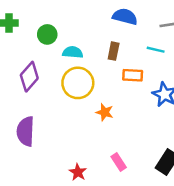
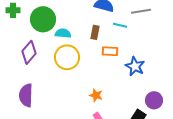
green circle: (47, 34) -> (43, 19), size x1.6
cyan line: (156, 50) -> (120, 25), moved
orange star: (105, 112) -> (96, 95), moved

